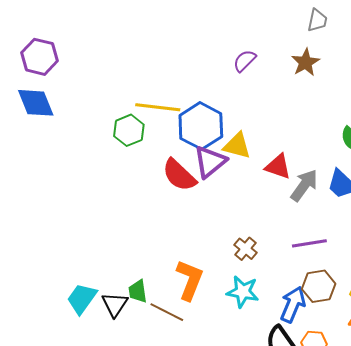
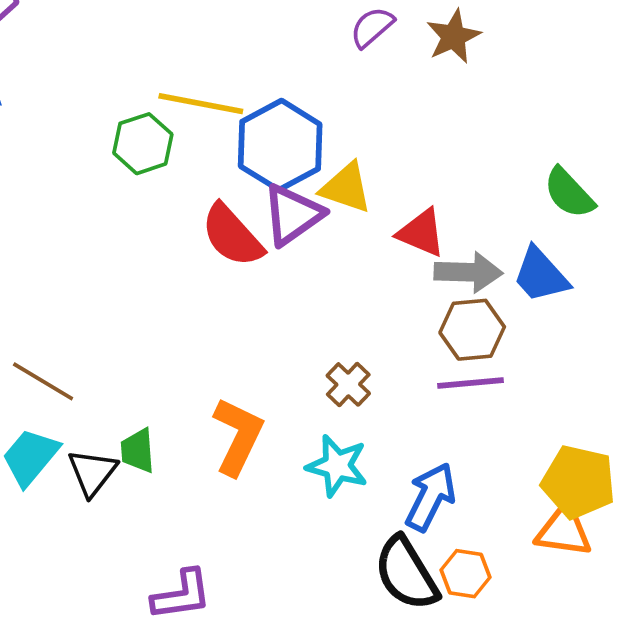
brown star: (306, 62) -> (453, 36), moved
gray arrow: (304, 185) -> (468, 272), turned 52
brown hexagon: (319, 286) -> (472, 330), moved
brown line: (167, 312) -> (43, 381), moved

